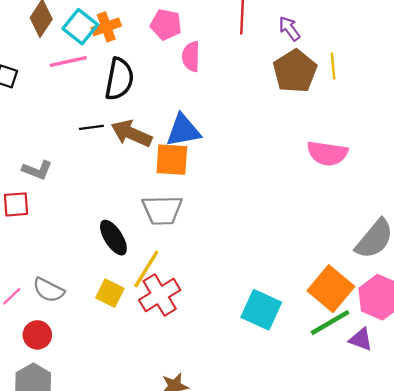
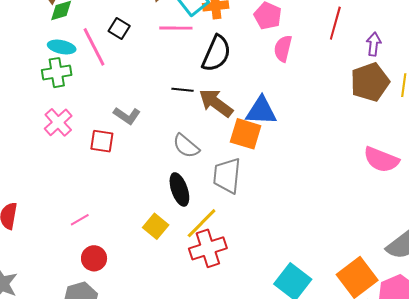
purple arrow: (289, 29) -> (374, 44), turned 30
gray trapezoid: (162, 210) -> (227, 176), turned 84
gray semicircle: (49, 290) -> (186, 146), moved
yellow square: (110, 293) -> (156, 226), moved

